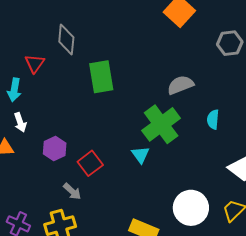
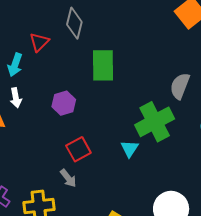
gray semicircle: (180, 85) -> (180, 86), turned -56
purple hexagon: (55, 149) -> (64, 103), moved
gray arrow: (72, 191) -> (68, 178), moved

